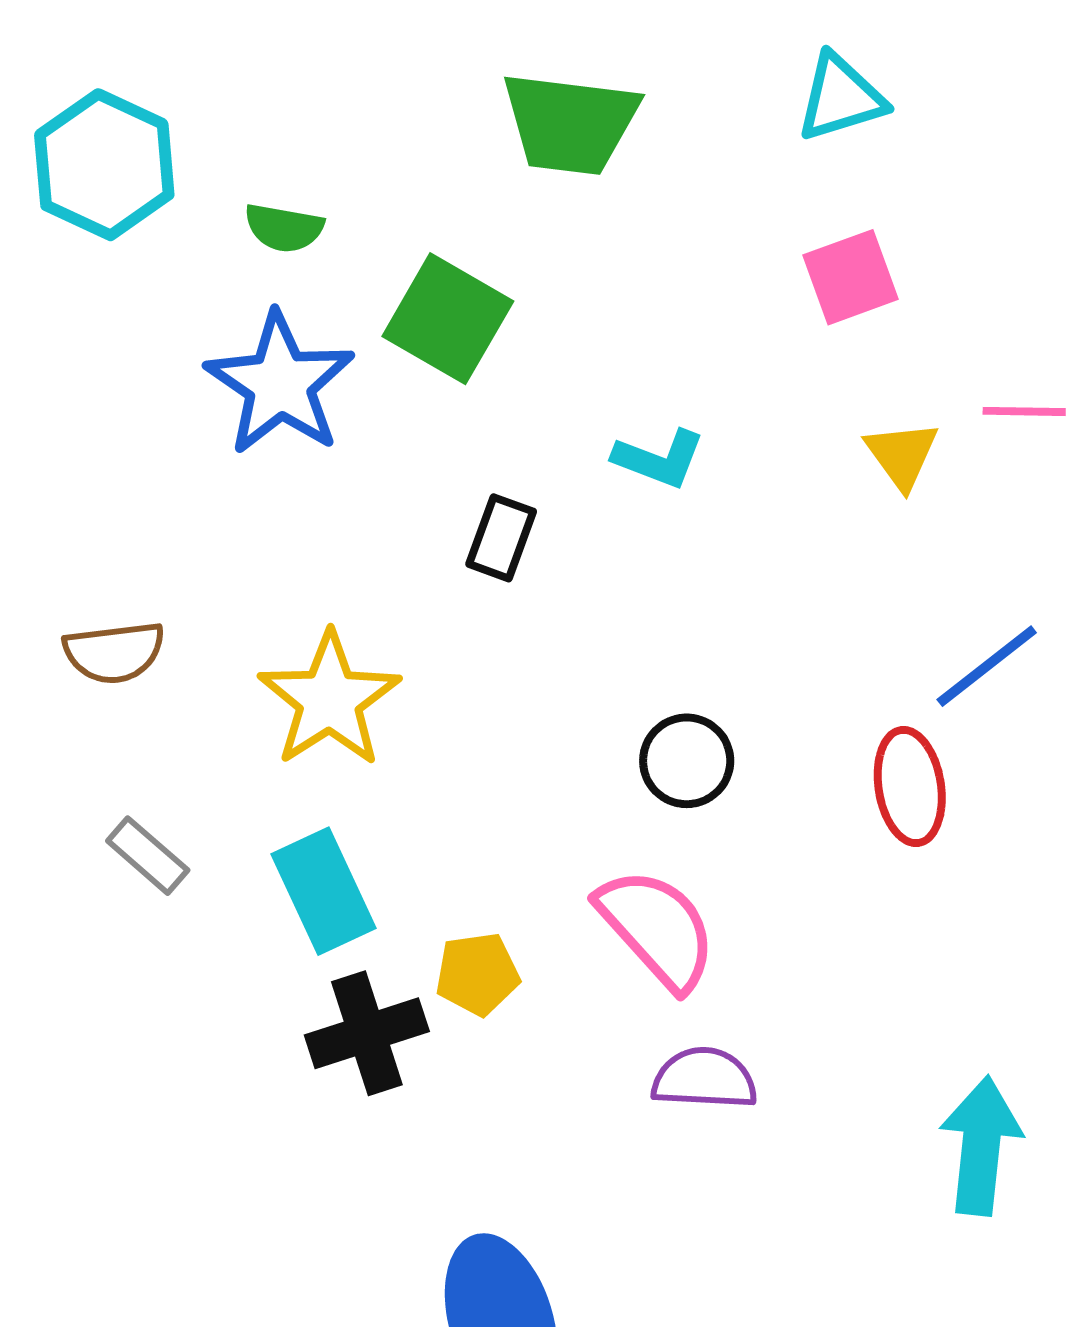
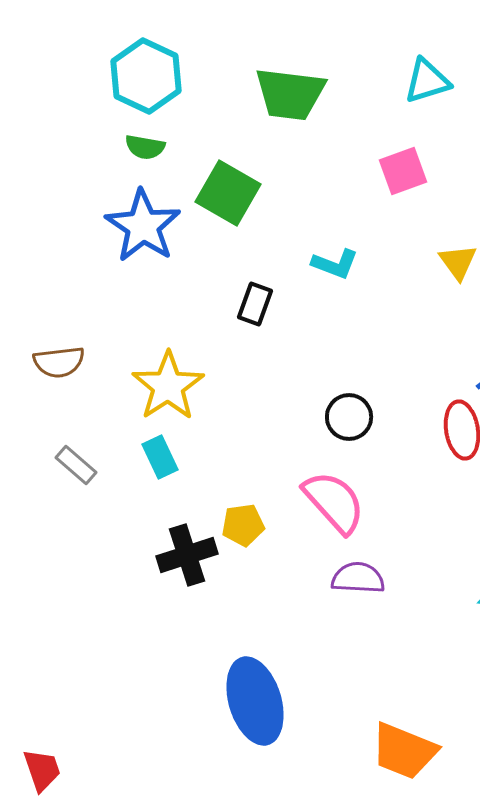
cyan hexagon: (104, 165) -> (146, 76), moved
pink square: (850, 277) -> (403, 171), moved
cyan rectangle: (323, 891) -> (160, 457), moved, size x0.7

